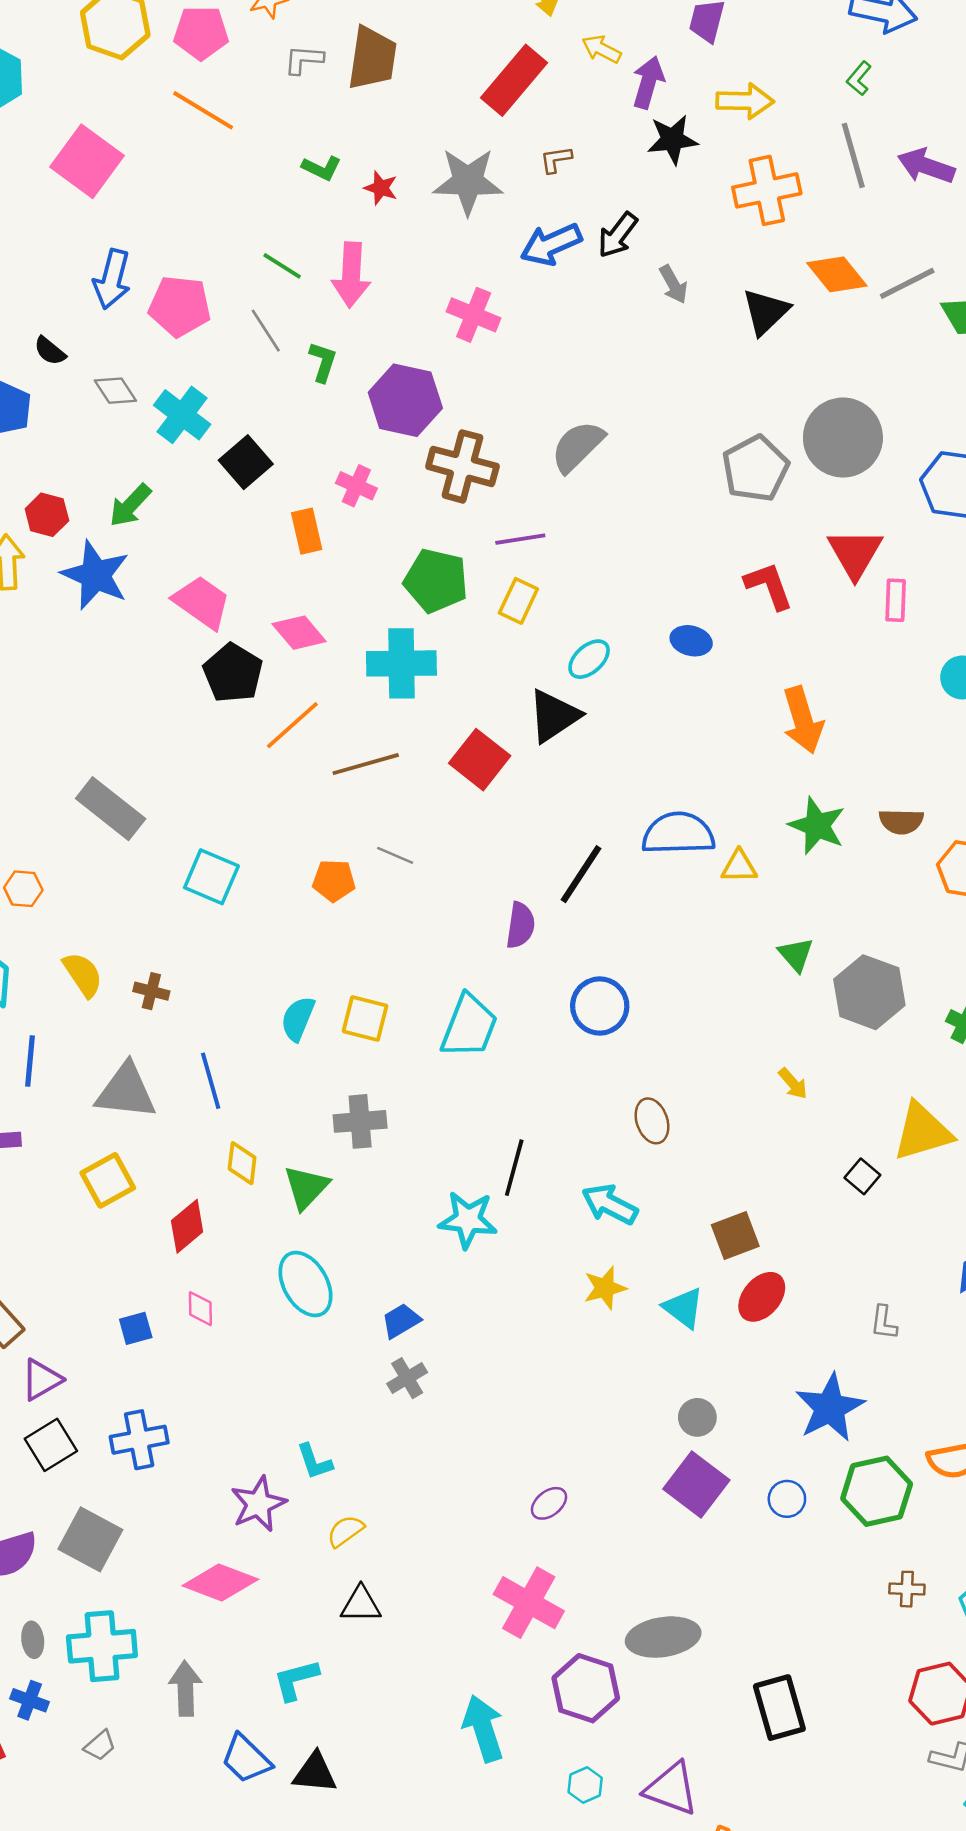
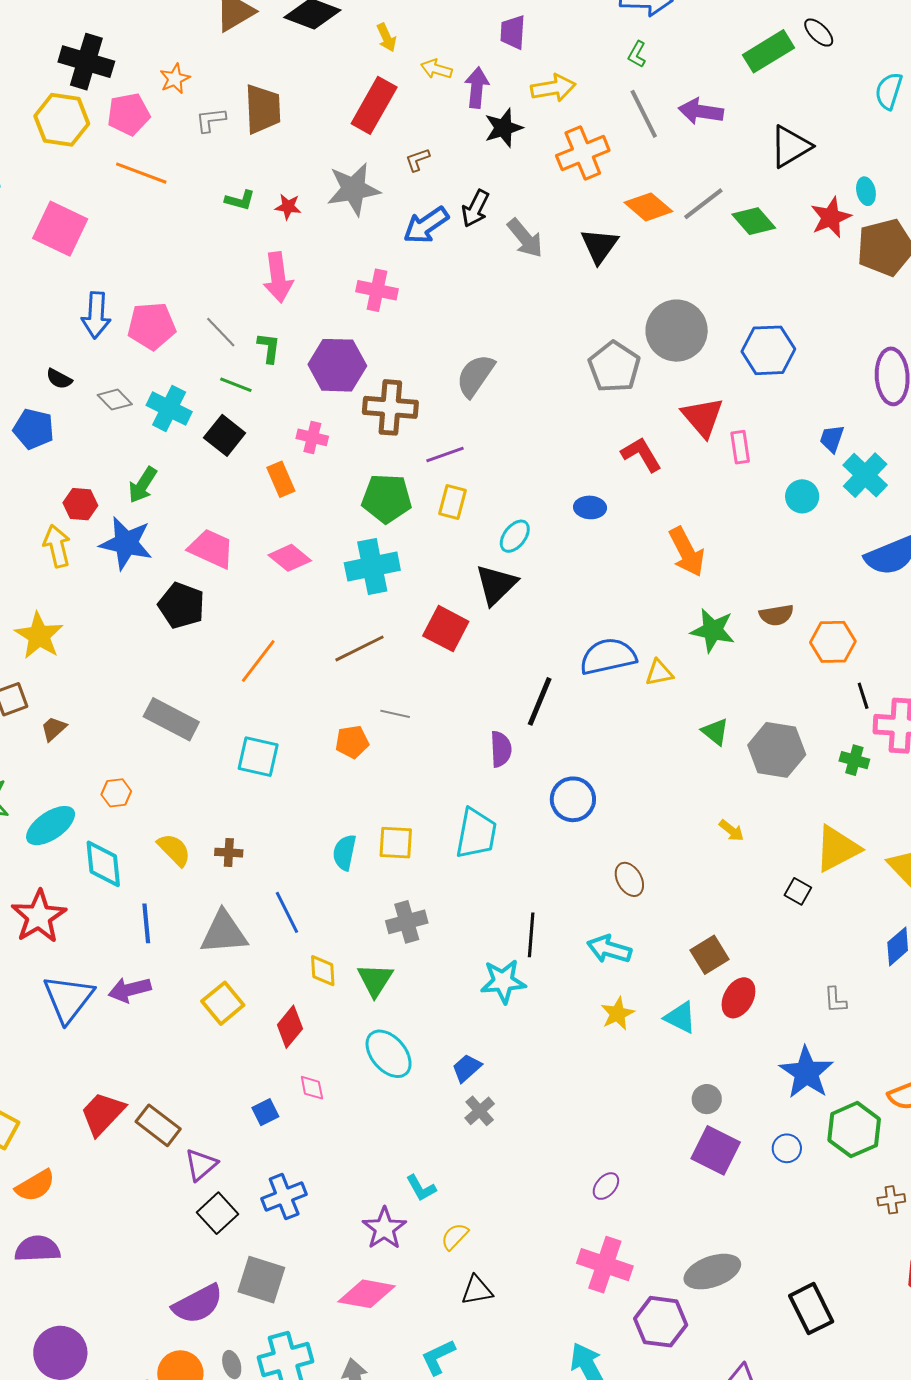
green line: (282, 266) -> (236, 385), moved
gray arrow: (673, 284) -> (525, 238), size x1.4
black pentagon: (233, 673) -> (181, 605), moved
orange line: (292, 725) -> (258, 661), moved

